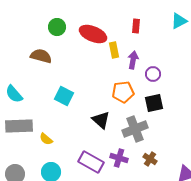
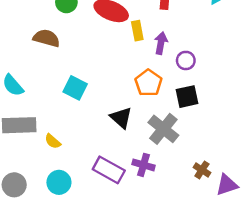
orange pentagon: (123, 92) -> (148, 83), turned -30
gray cross: (135, 129) -> (163, 129), turned -30
brown cross: (150, 159) -> (202, 170), moved

